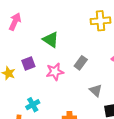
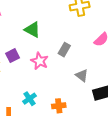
pink star: (55, 72) -> (40, 61), turned -30
cyan cross: (33, 105) -> (30, 99), moved

